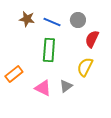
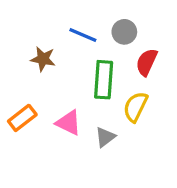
brown star: (27, 19) -> (43, 59), moved
green rectangle: (49, 50) -> (104, 80), moved
pink triangle: (43, 88) -> (69, 123), moved

